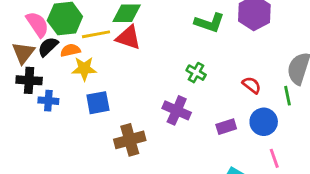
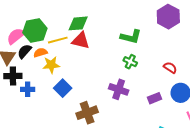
green L-shape: (209, 23) -> (131, 37), moved
pink semicircle: (37, 24) -> (16, 36), turned -90
blue square: (98, 103) -> (63, 88), turned -30

